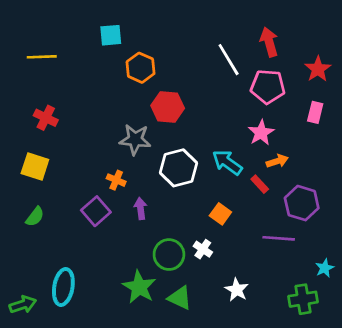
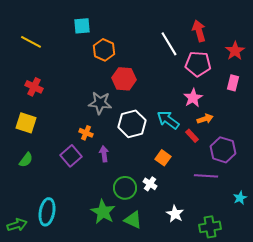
yellow line: (42, 57) -> (31, 42), turned 30
green cross: (303, 299) -> (210, 227), moved

